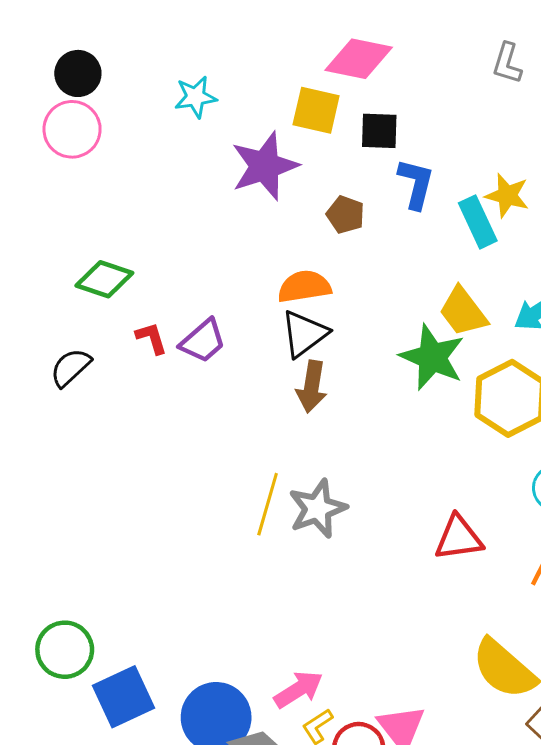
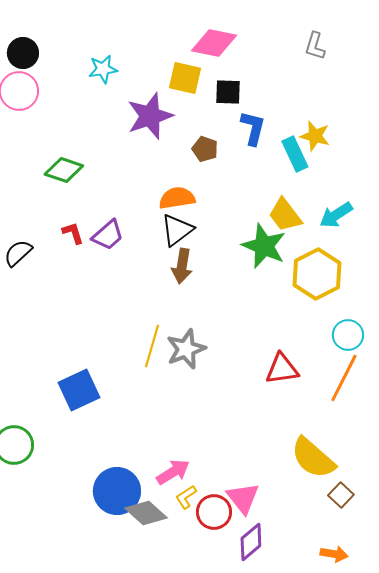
green diamond: (104, 279) -> (64, 170), moved
blue square: (123, 697) -> (79, 390), moved

